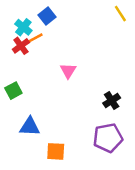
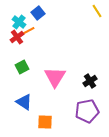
pink triangle: (68, 71) -> (55, 77), moved, size x1.6
green square: (13, 91) -> (22, 67), moved
blue triangle: (30, 127) -> (24, 102), turned 30

